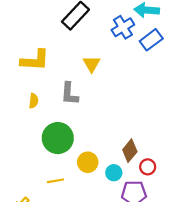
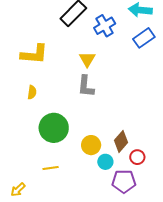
blue cross: (123, 27) -> (105, 26), moved
gray L-shape: (70, 94) -> (86, 86), moved
yellow circle: (88, 162) -> (91, 145), moved

